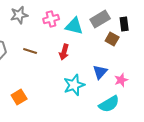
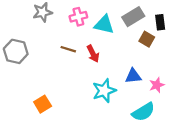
brown line: (30, 51) -> (68, 49), moved
red arrow: (64, 52) -> (93, 54), turned -42
blue triangle: (100, 72) -> (133, 76), turned 42

